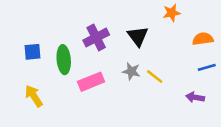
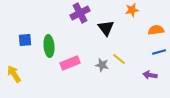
purple cross: (96, 37) -> (80, 13), moved
gray star: (131, 71) -> (102, 65), moved
yellow arrow: (34, 96) -> (14, 74), moved

